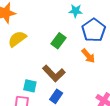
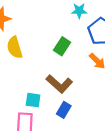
yellow semicircle: (17, 39) -> (15, 47), turned -66

